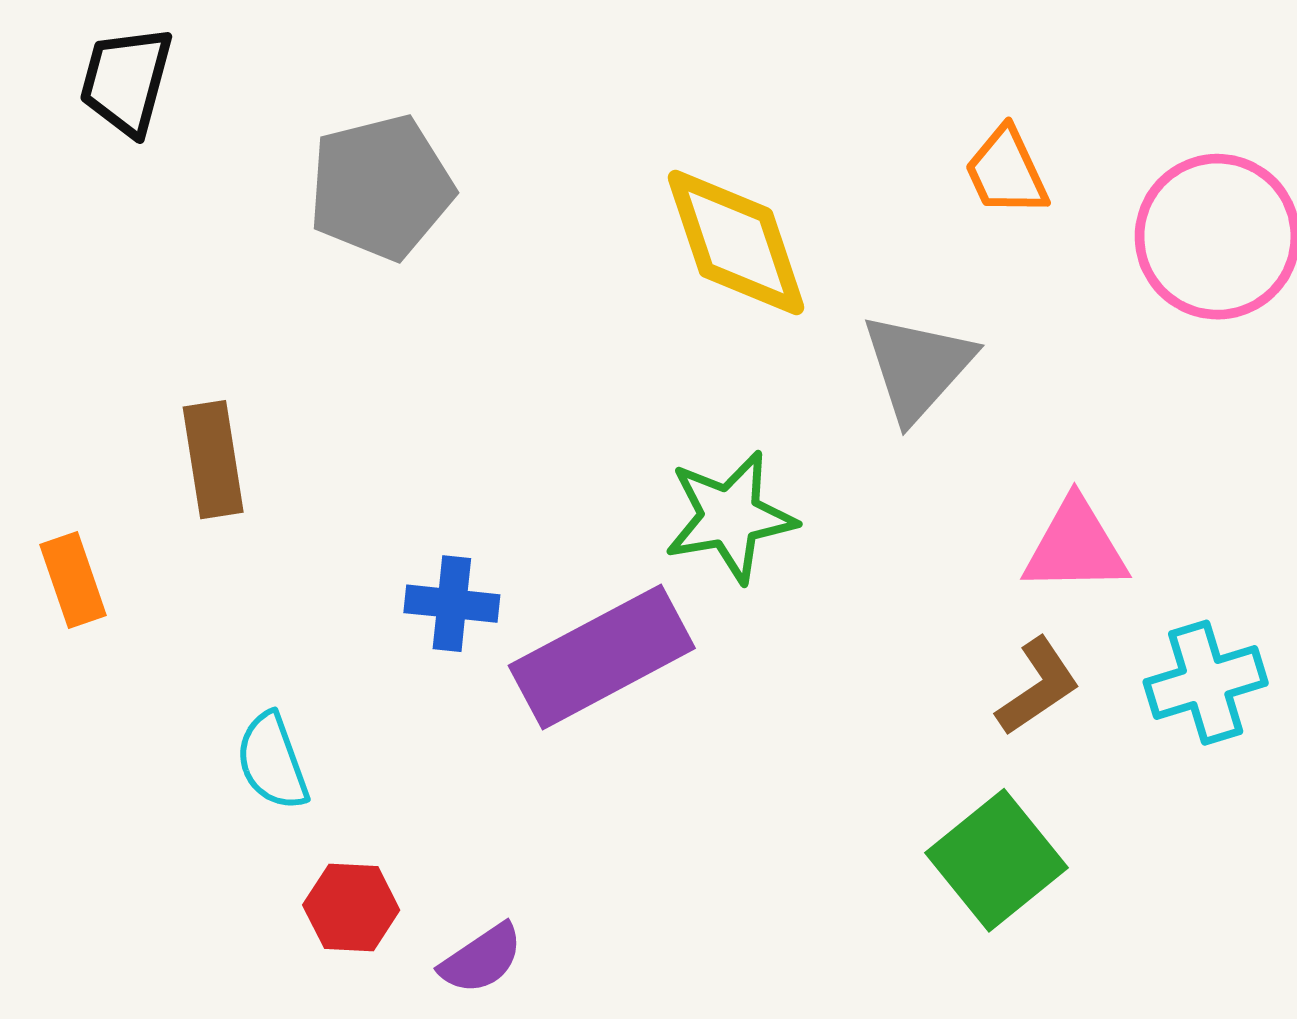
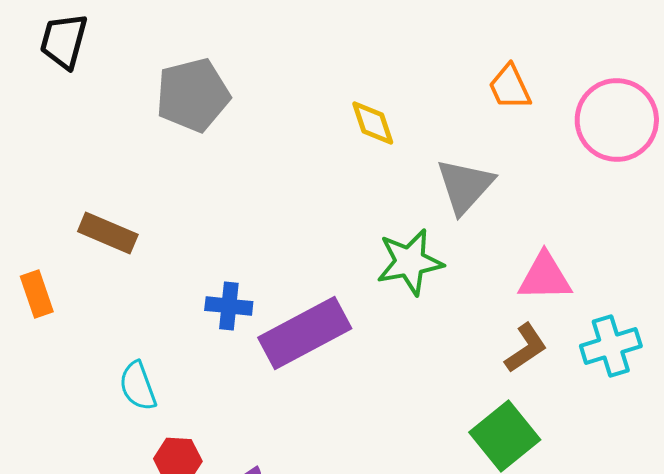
yellow diamond: (736, 243) -> (373, 123), size x0.6
brown rectangle: (213, 460) -> (108, 233), turned -58
green star: (730, 517) -> (410, 262), moved

